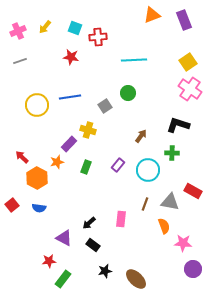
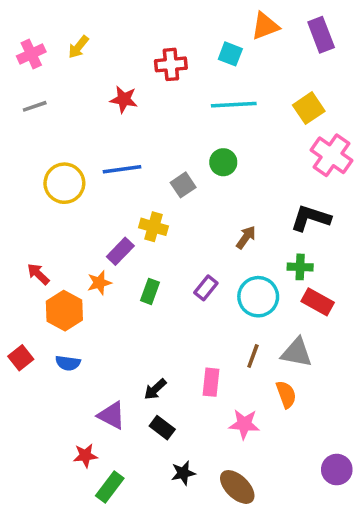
cyan square: (75, 28) -> (230, 54), moved
yellow square: (188, 62) -> (309, 108), moved
red rectangle: (193, 191) -> (318, 302), moved
pink star: (183, 243) -> (244, 424), moved

